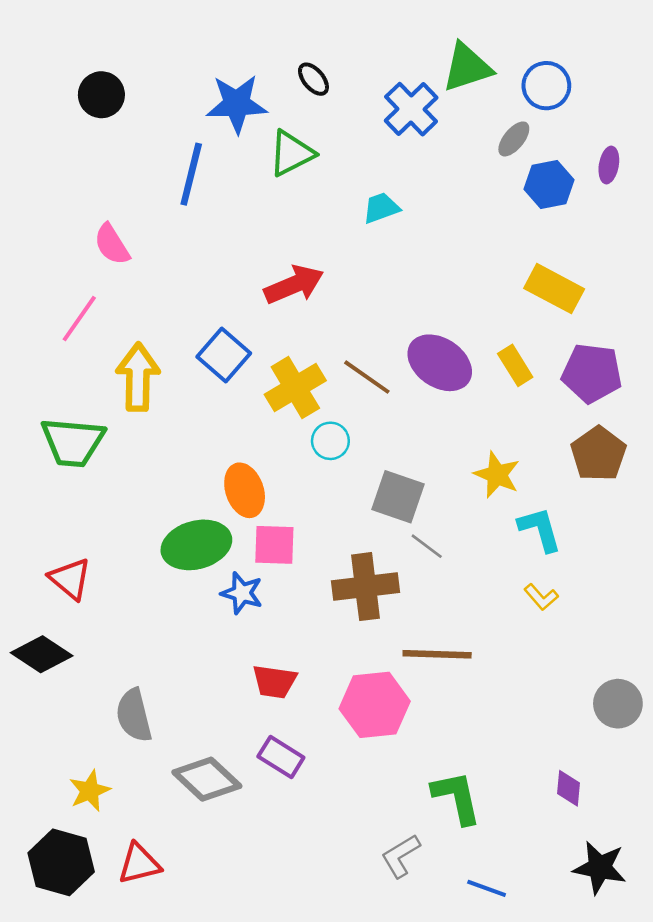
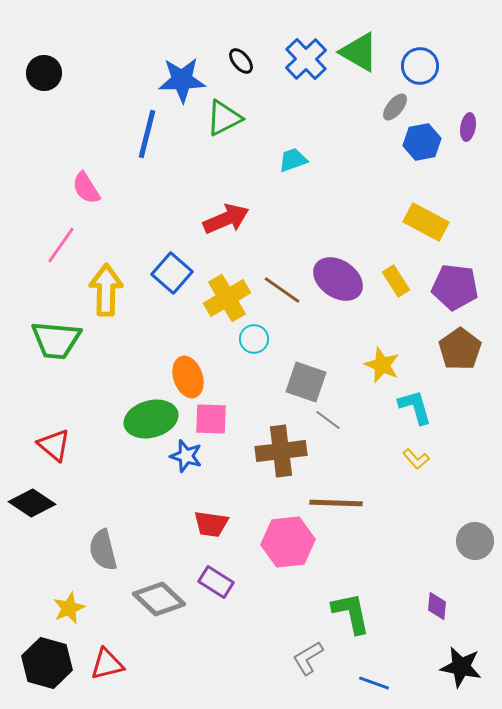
green triangle: (467, 67) -> (359, 52), turned 48
black circle: (101, 95) -> (44, 73), moved
blue cross: (411, 109) -> (306, 59), moved

